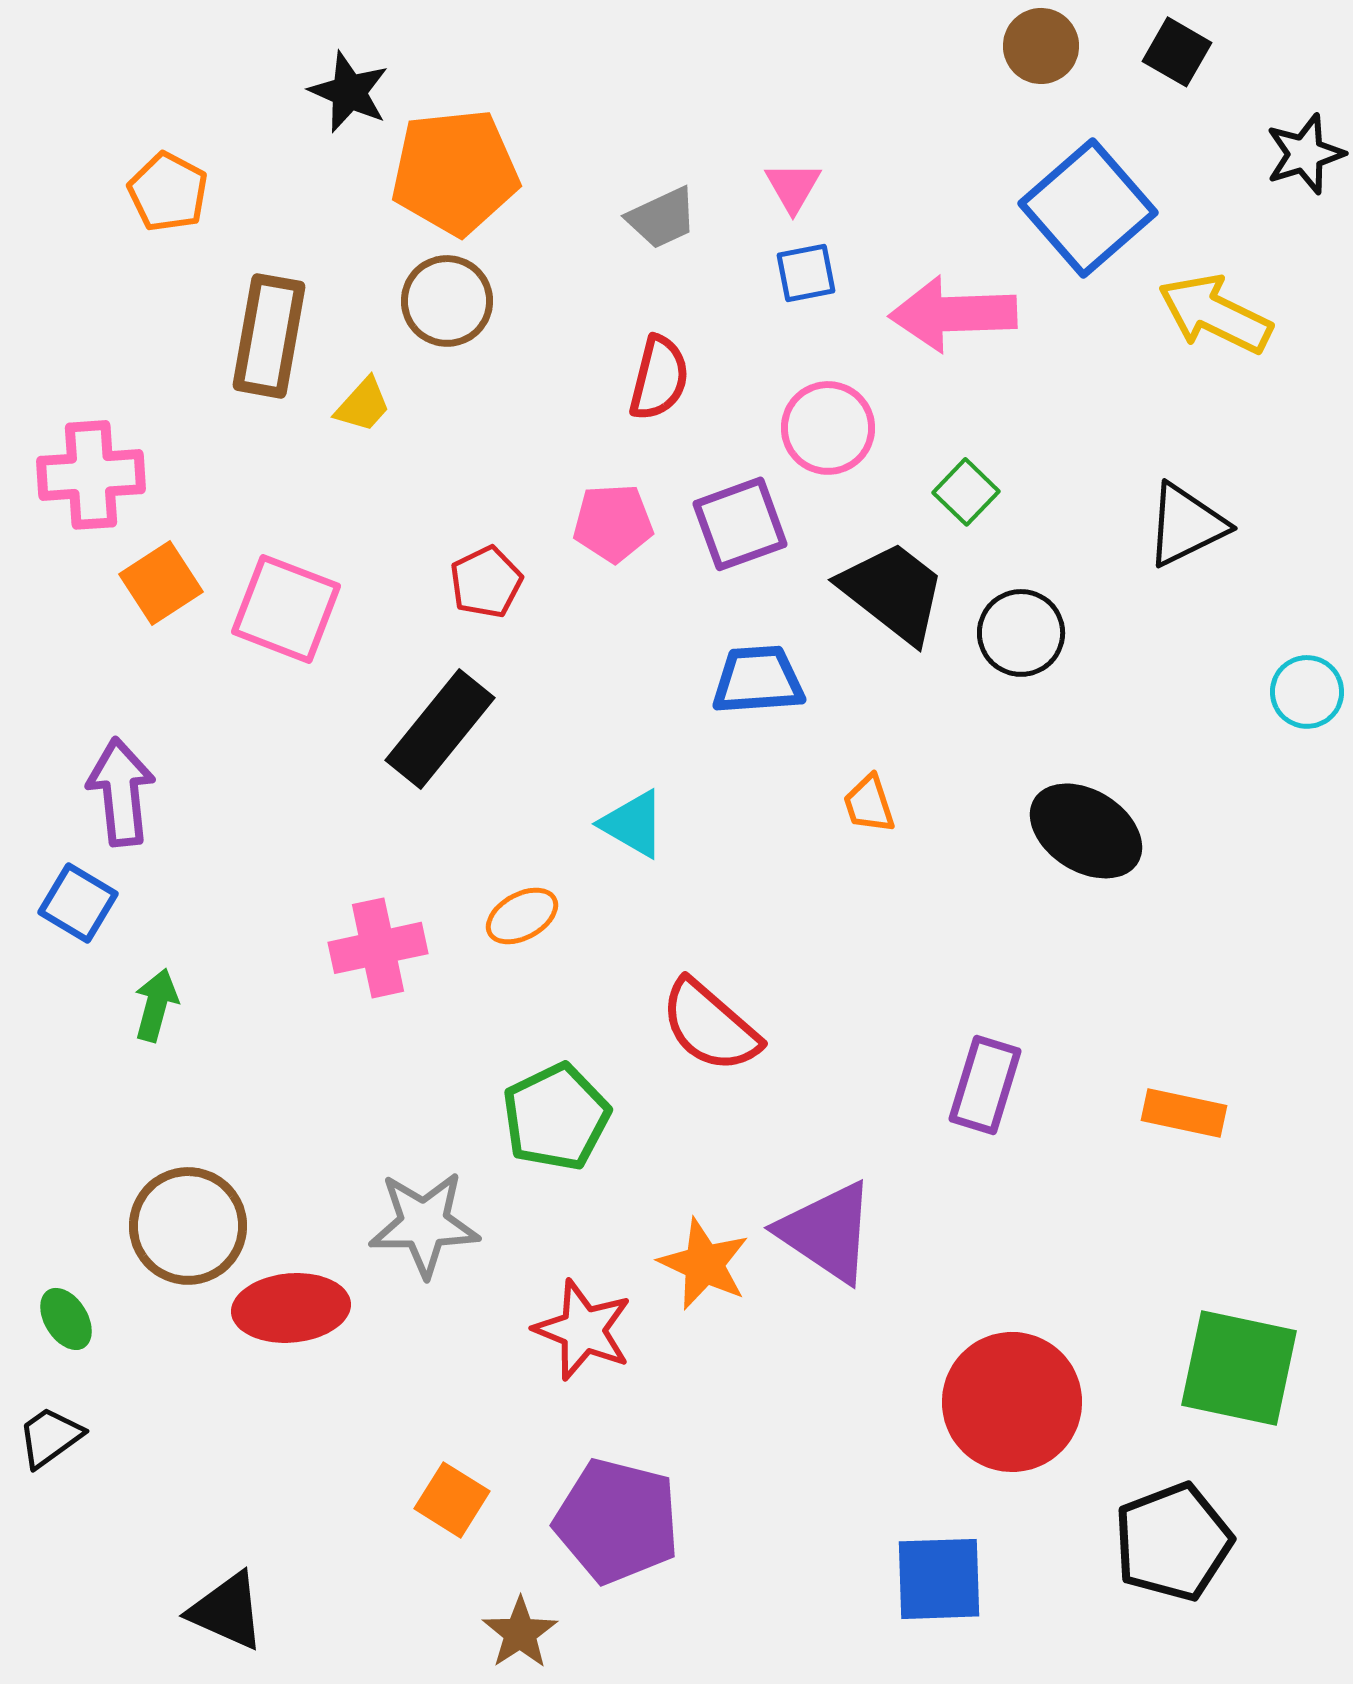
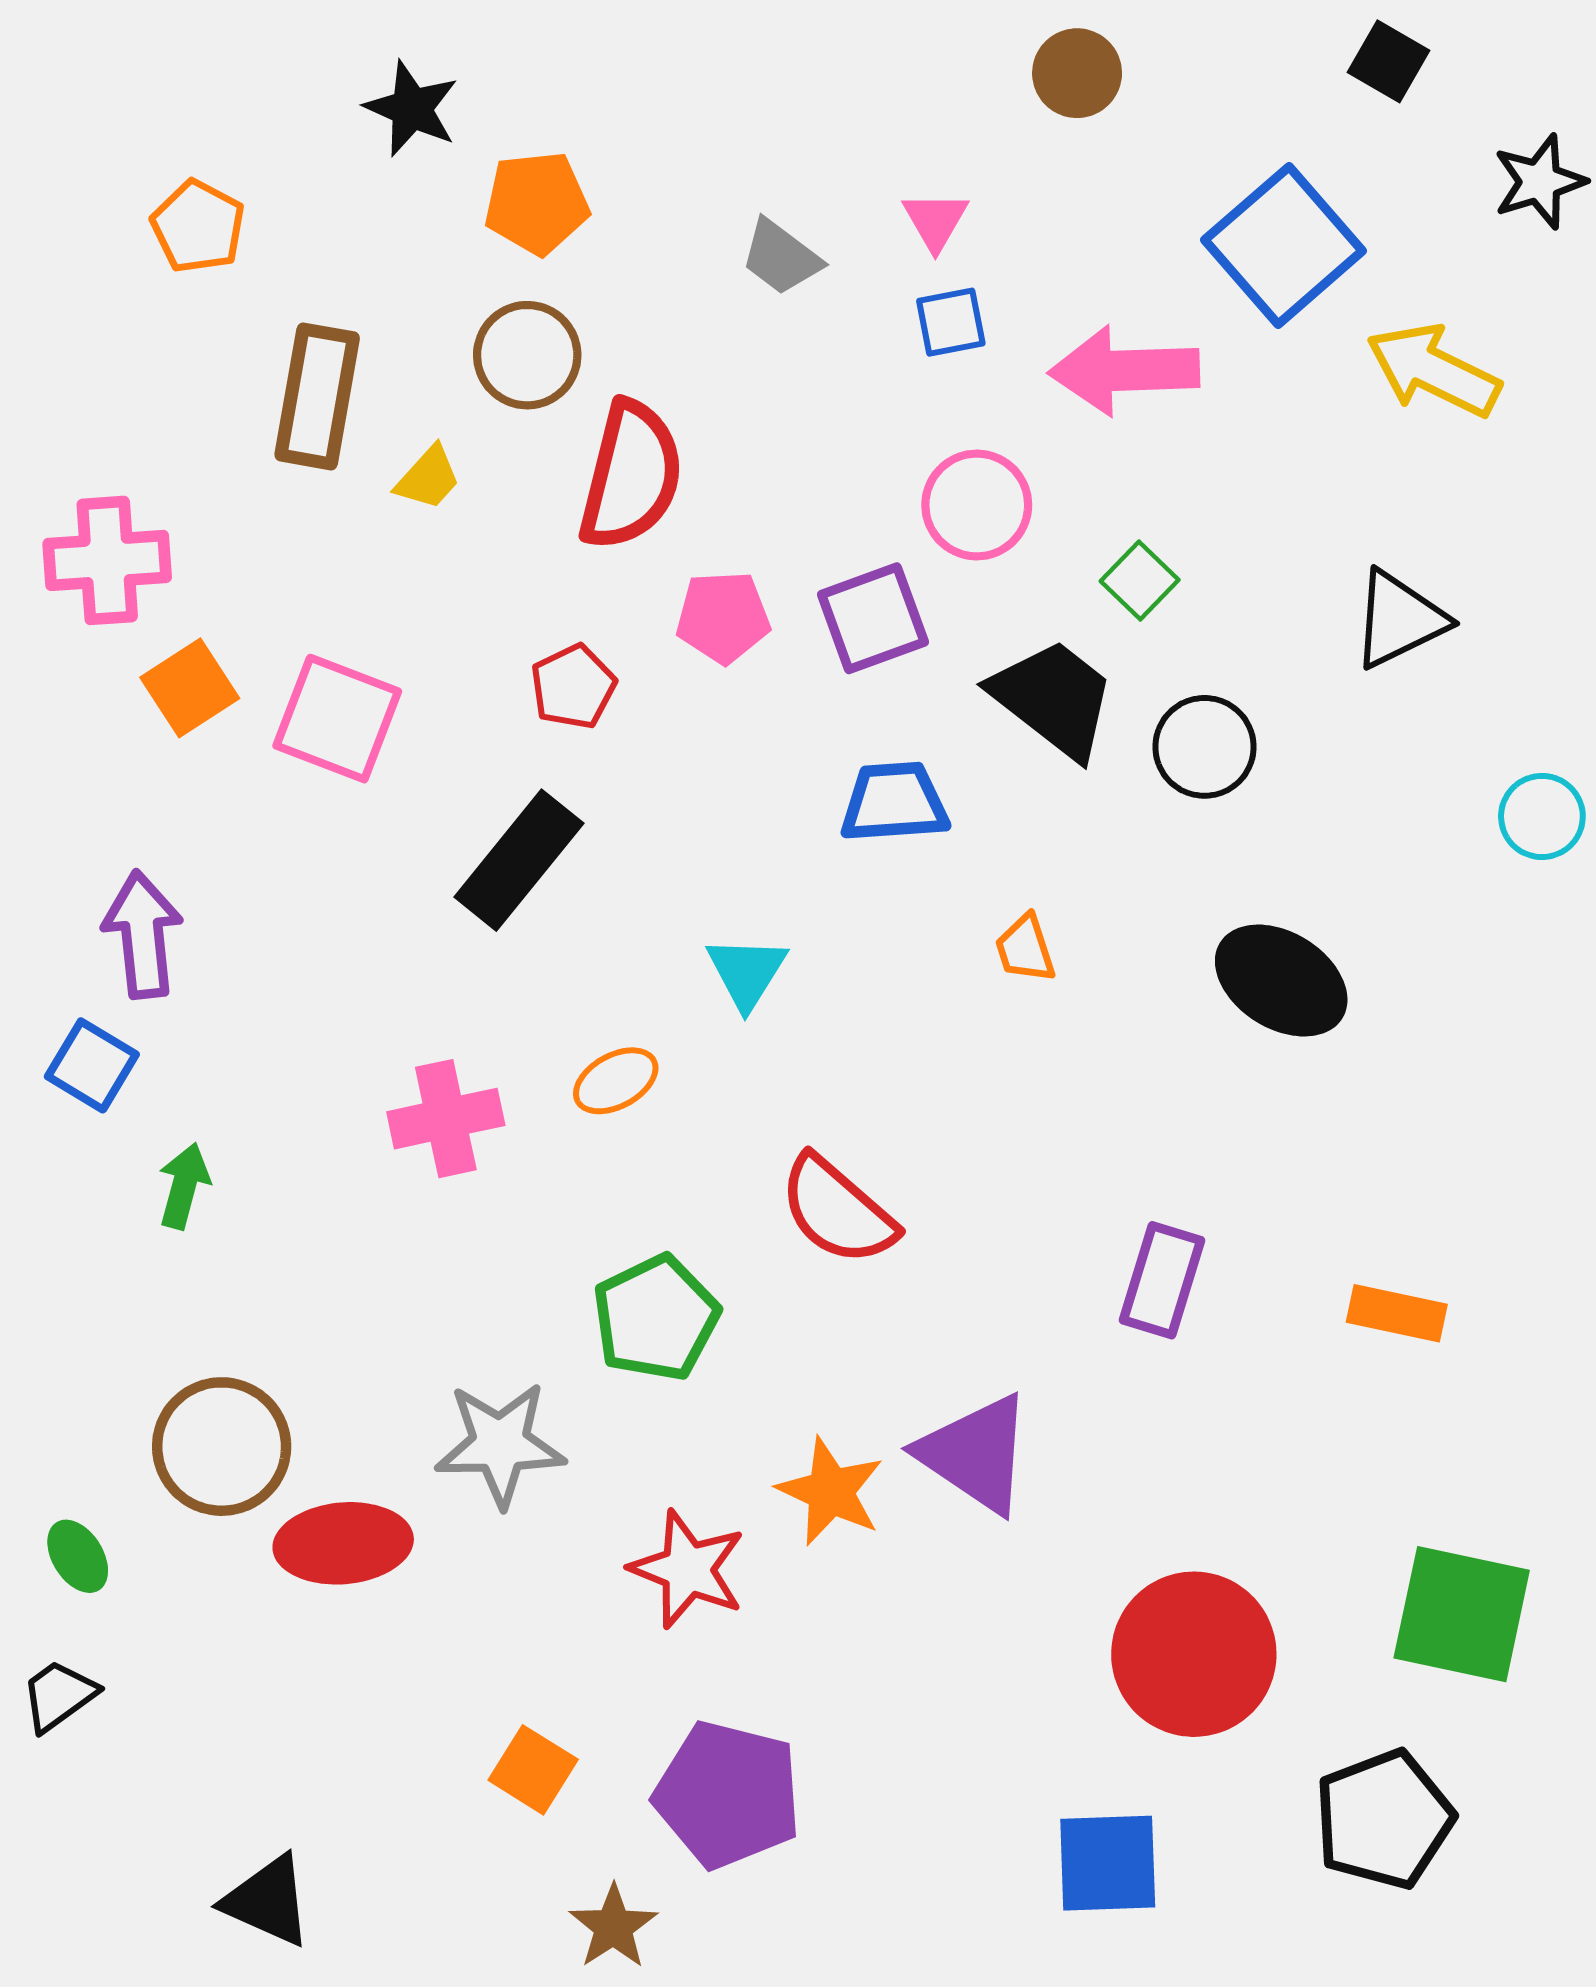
brown circle: (1041, 46) -> (1077, 73), moved
orange pentagon: (455, 172) -> (537, 203), size x0.7
gray trapezoid: (662, 218) -> (781, 257), turned 62
red semicircle: (659, 378) -> (631, 476), moved, size x1.5
cyan triangle: (633, 824) -> (747, 972), turned 32

